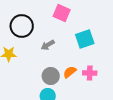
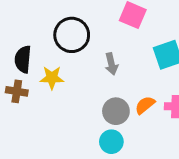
gray arrow: (48, 45) -> (111, 64), turned -72

